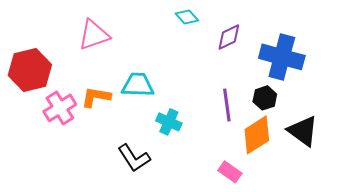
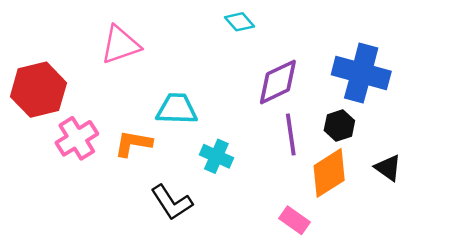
purple diamond: (229, 37) -> (278, 82), moved, size x1.4
orange L-shape: (96, 97) -> (133, 143), moved
black triangle: (303, 131) -> (388, 168), size x0.7

